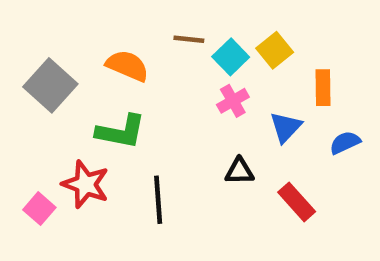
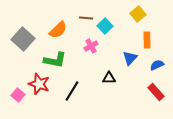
yellow square: (275, 50) -> (138, 14), moved
orange semicircle: (127, 66) -> (58, 30), turned 114
pink cross: (233, 101) -> (91, 46), moved
black line: (158, 200) -> (72, 91), turned 35
red rectangle: (297, 202) -> (156, 92), moved

